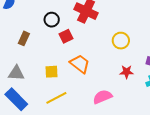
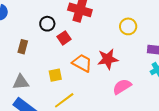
yellow circle: (121, 41) -> (128, 26), moved
red star: (127, 72) -> (108, 59), moved, size x1.5
pink semicircle: (102, 97) -> (122, 87), moved

